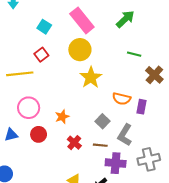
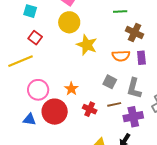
brown cross: (154, 75) -> (135, 33), moved
red circle: (39, 134) -> (55, 112), size x1.6
blue triangle: (11, 135) -> (29, 119), turned 40

